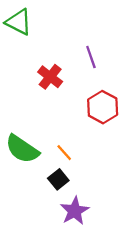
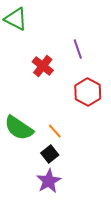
purple star: (75, 211) -> (49, 181), moved

